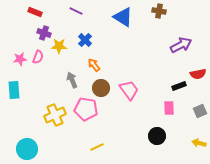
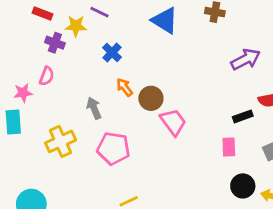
yellow star: (59, 46) -> (76, 26), moved
pink star: (20, 59) -> (23, 93), moved
brown circle: (101, 88) -> (151, 98), moved
yellow cross: (55, 115) -> (61, 141), moved
black circle: (157, 136) -> (243, 186), moved

